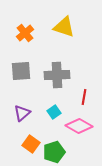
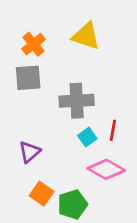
gray square: (21, 71) -> (28, 78), moved
cyan square: (54, 112) -> (87, 137), moved

